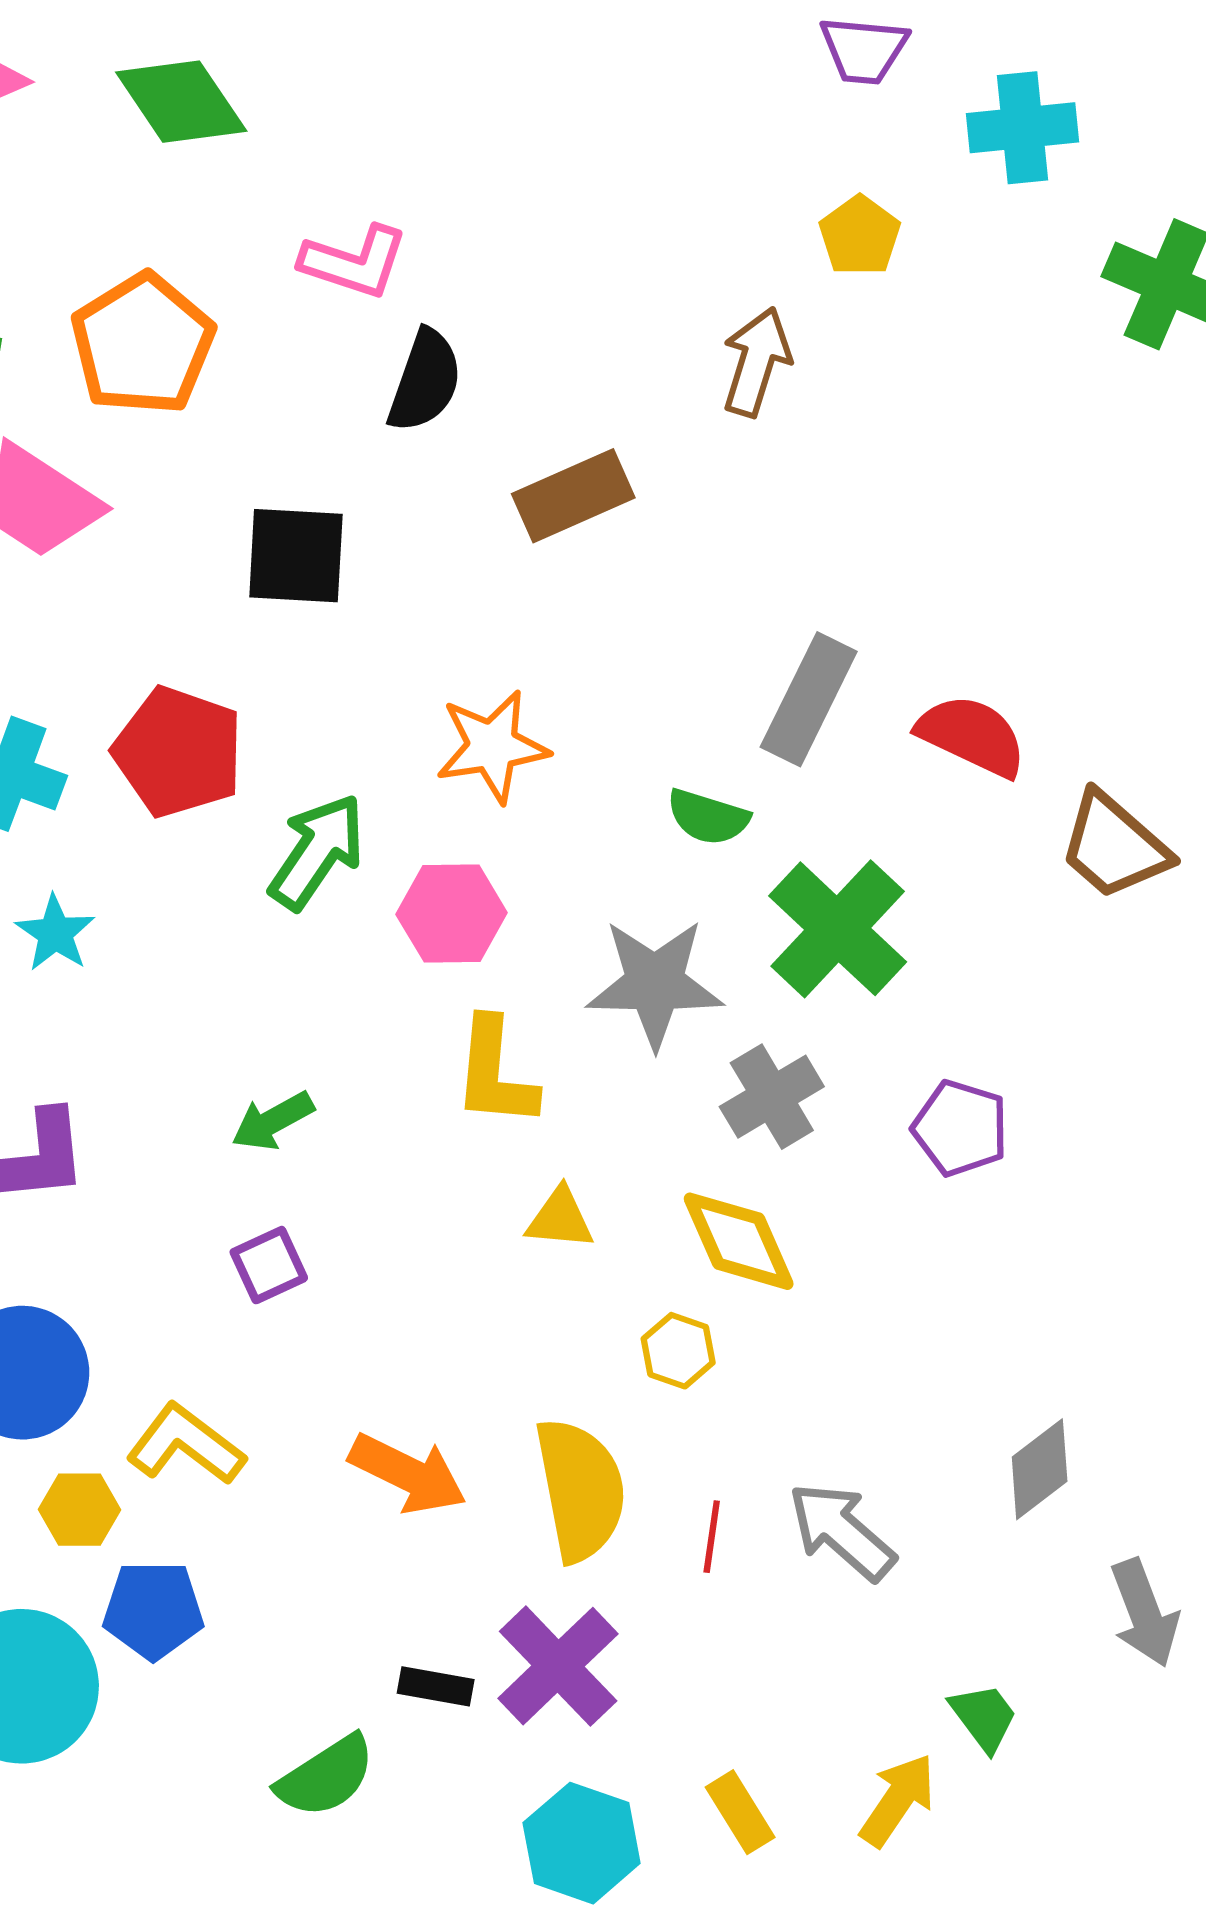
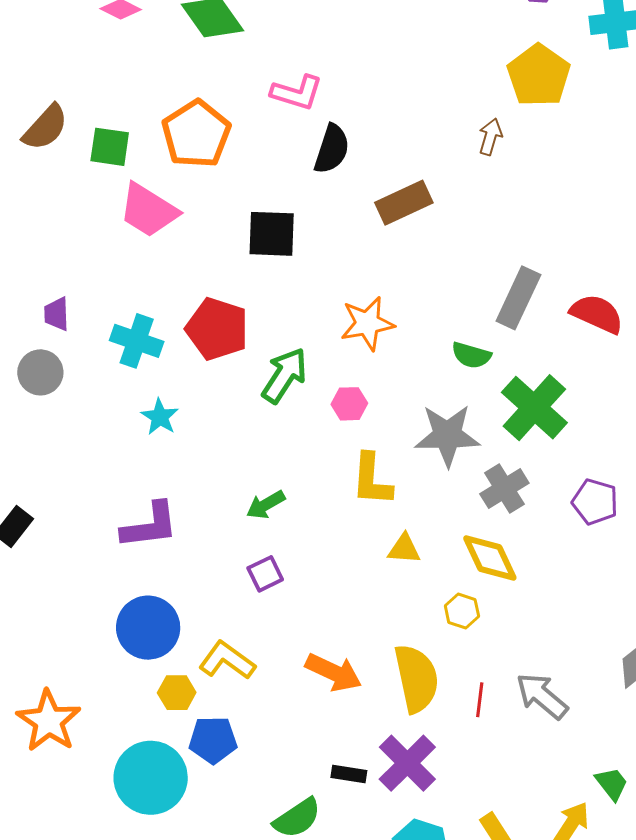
yellow pentagon: (860, 236) -> (539, 75), size x1.6
brown arrow: (756, 362) -> (490, 137), size x0.7
pink hexagon: (452, 914) -> (349, 404), size x0.7

